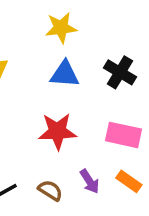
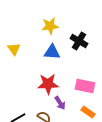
black cross: (120, 72) -> (79, 41), moved
purple arrow: (90, 181) -> (60, 103), moved

